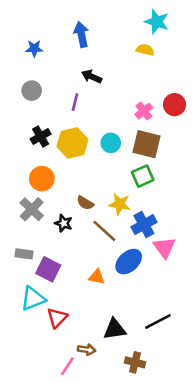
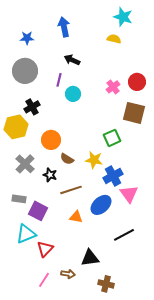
gray circle: (32, 91) -> (25, 71), size x1.6
yellow hexagon: (72, 143) -> (16, 127), moved
cyan circle: (111, 143) -> (73, 94), moved
brown square: (146, 144) -> (134, 113), moved
orange circle: (42, 179) -> (51, 140), moved
brown line: (104, 231) -> (71, 190), moved, turned -60
black line: (158, 322) -> (124, 235), moved
pink line: (67, 366) -> (44, 280), moved

